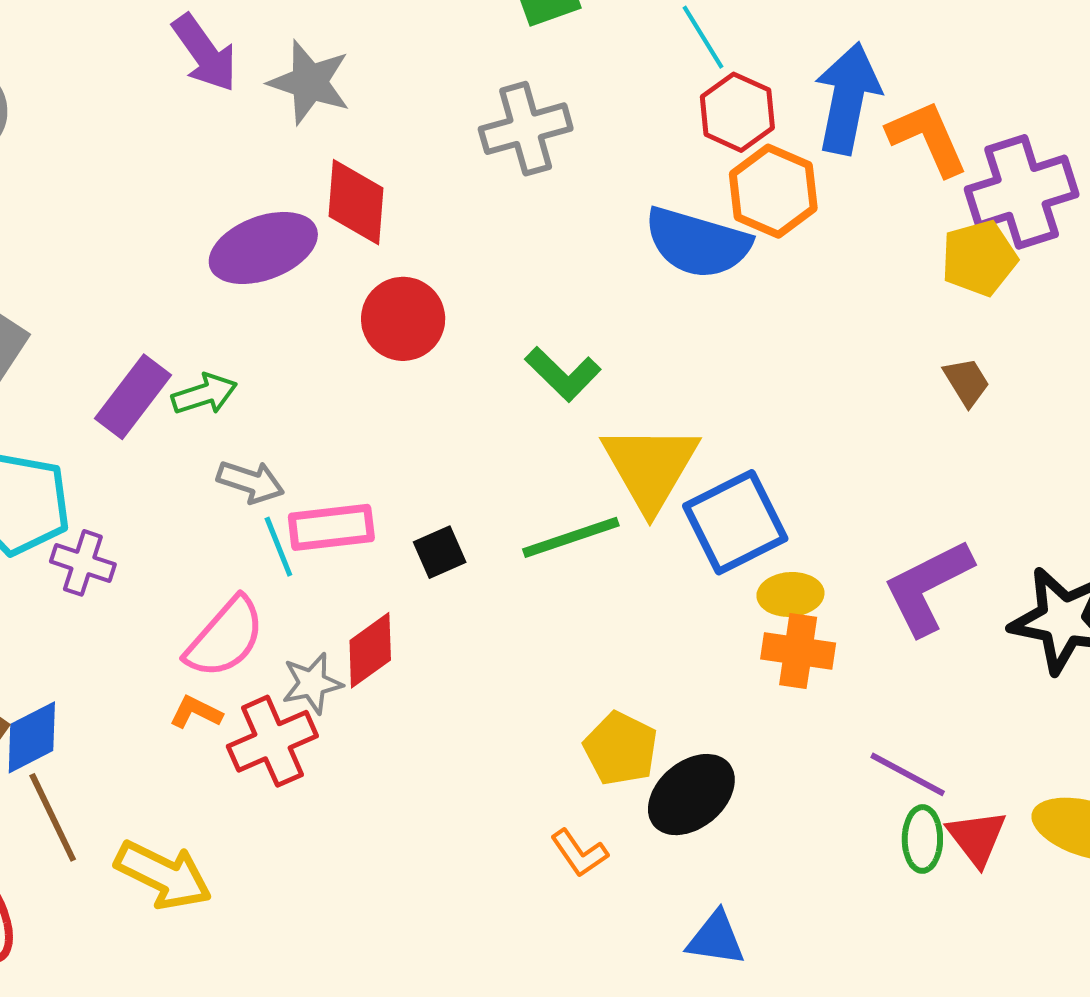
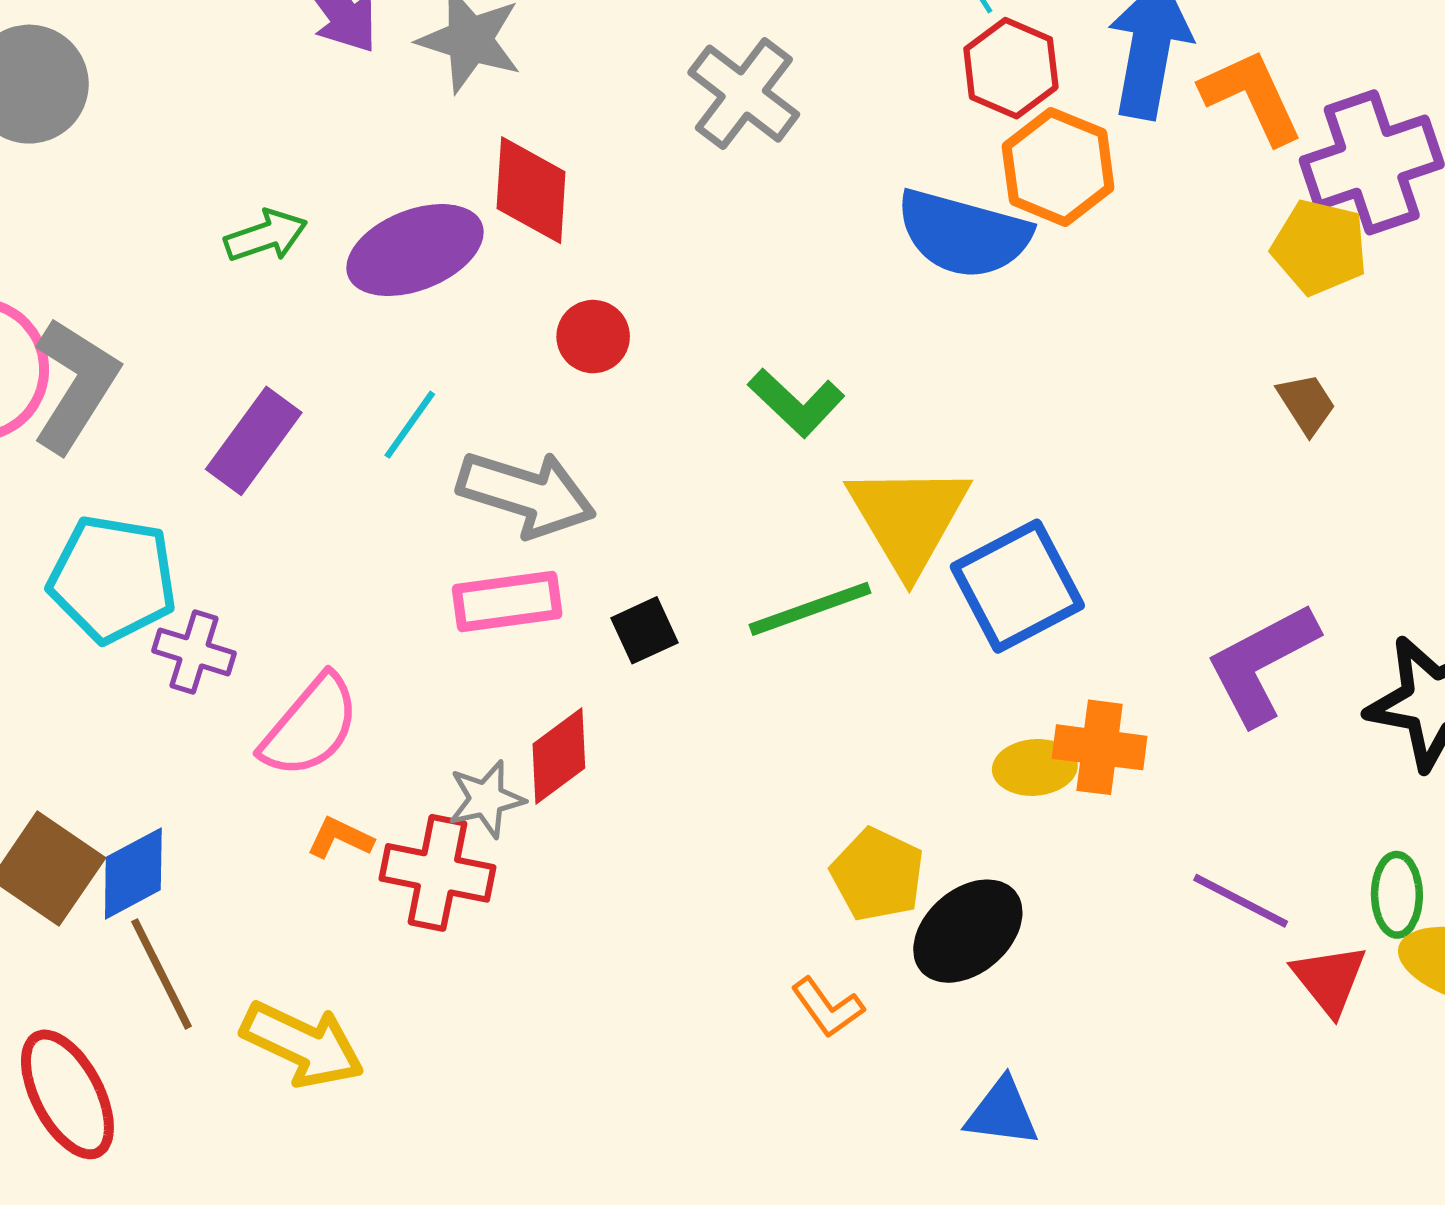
gray cross: (526, 129) -> (744, 94), turned -36
yellow pentagon: (979, 258) -> (1320, 247), turned 30
red circle: (403, 319) -> (593, 337), size x0.7
green arrow: (204, 394) -> (266, 236), moved
gray arrow: (251, 482) -> (526, 494), moved, size x1.6
cyan line: (278, 547) -> (410, 425), moved, turned 58
yellow ellipse: (790, 594) -> (1035, 767), moved
pink semicircle: (225, 638) -> (310, 726), moved
red cross: (272, 741) -> (437, 873), turned 36
green ellipse: (922, 839) -> (1397, 895), moved

